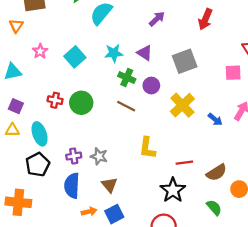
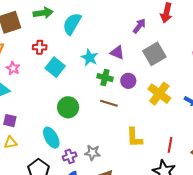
purple arrow: (157, 19) -> (139, 26), moved
pink star: (40, 51) -> (13, 68), moved
cyan star: (114, 53) -> (89, 58), turned -30
red cross: (55, 100) -> (40, 47), moved
cyan ellipse: (40, 134) -> (51, 138), moved
red line: (184, 163) -> (170, 145), turned -63

